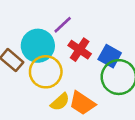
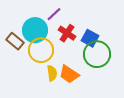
yellow semicircle: (60, 102) -> (52, 73), turned -56

